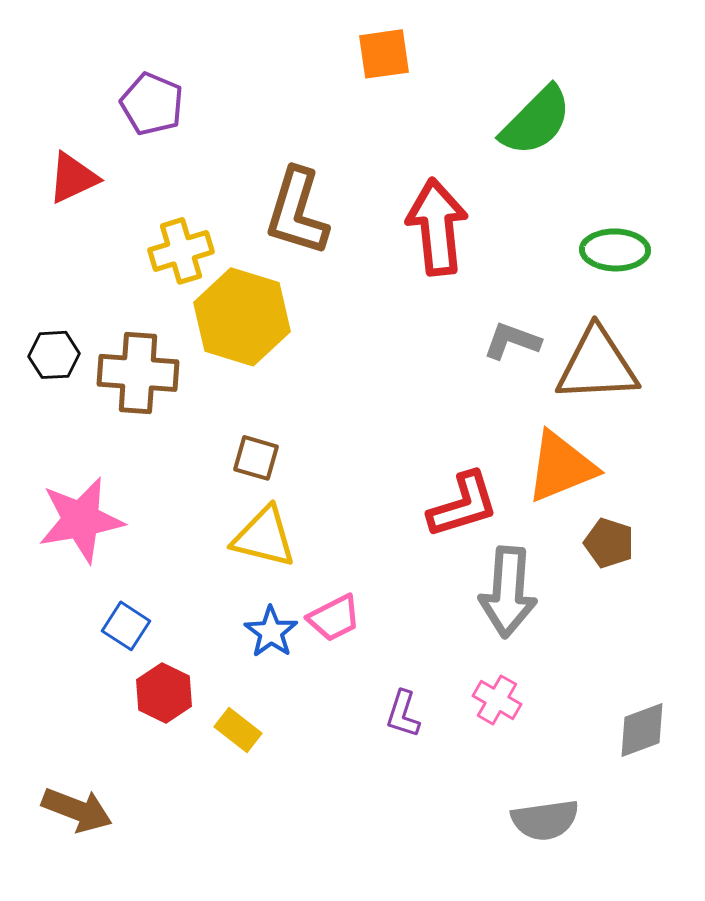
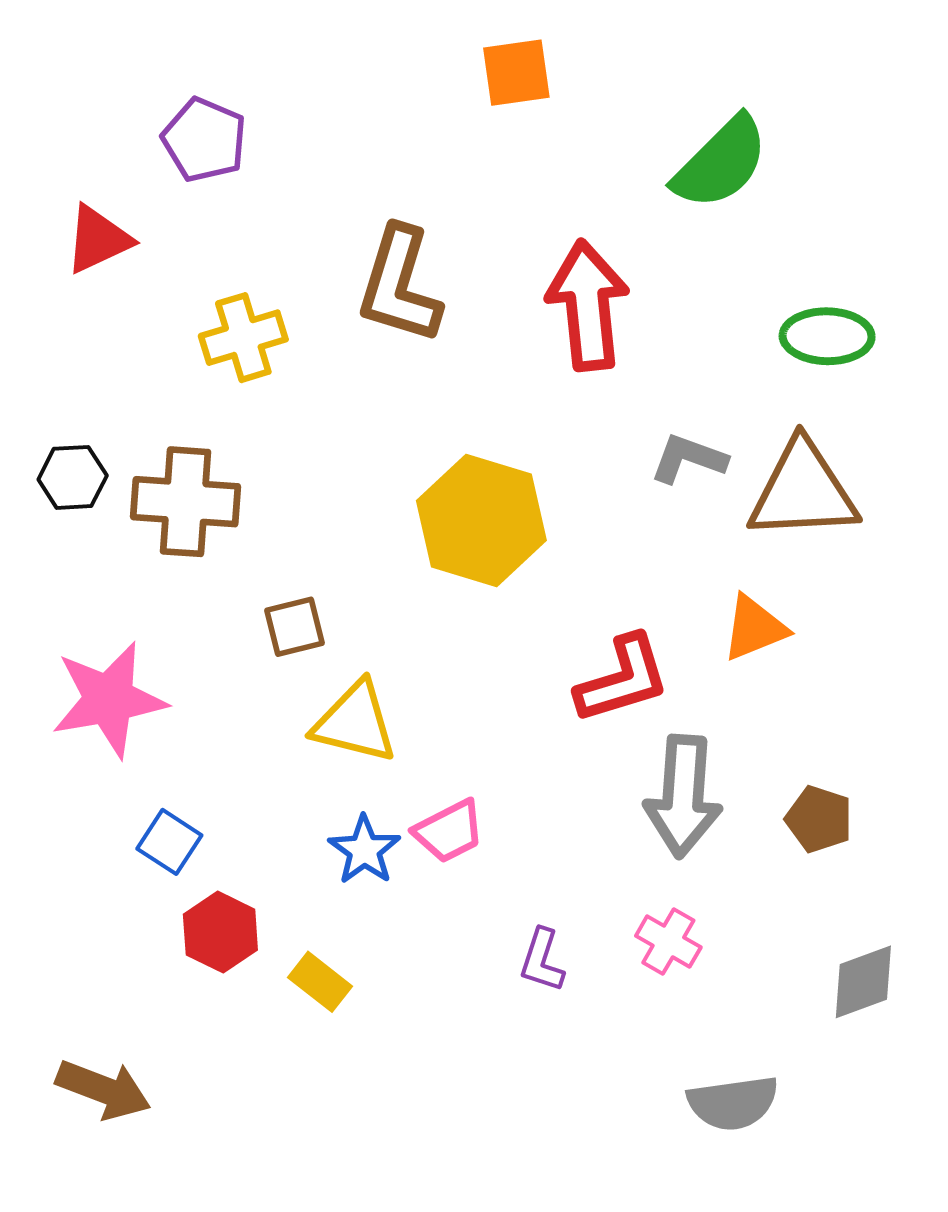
yellow hexagon: (242, 317) -> (481, 521), moved
brown square: (256, 458) -> (294, 627), moved, turned -30
orange triangle: (561, 467) -> (754, 628), size x0.7
brown pentagon: (609, 543) -> (819, 819), moved

